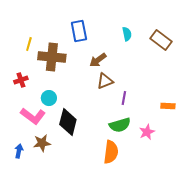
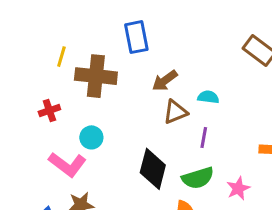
cyan semicircle: (127, 34) -> (208, 97), moved, turned -72
black diamond: (68, 122) -> (153, 169), moved

